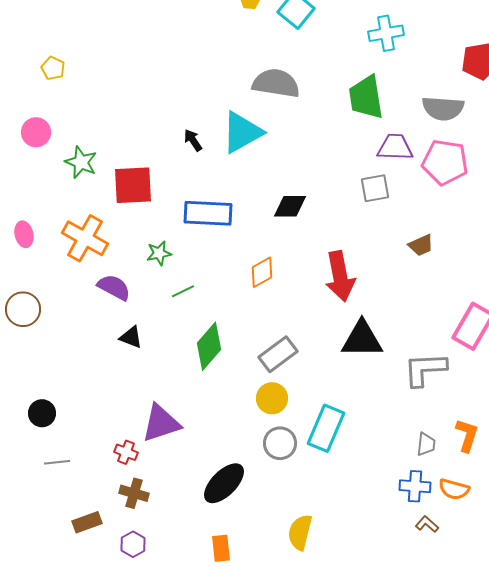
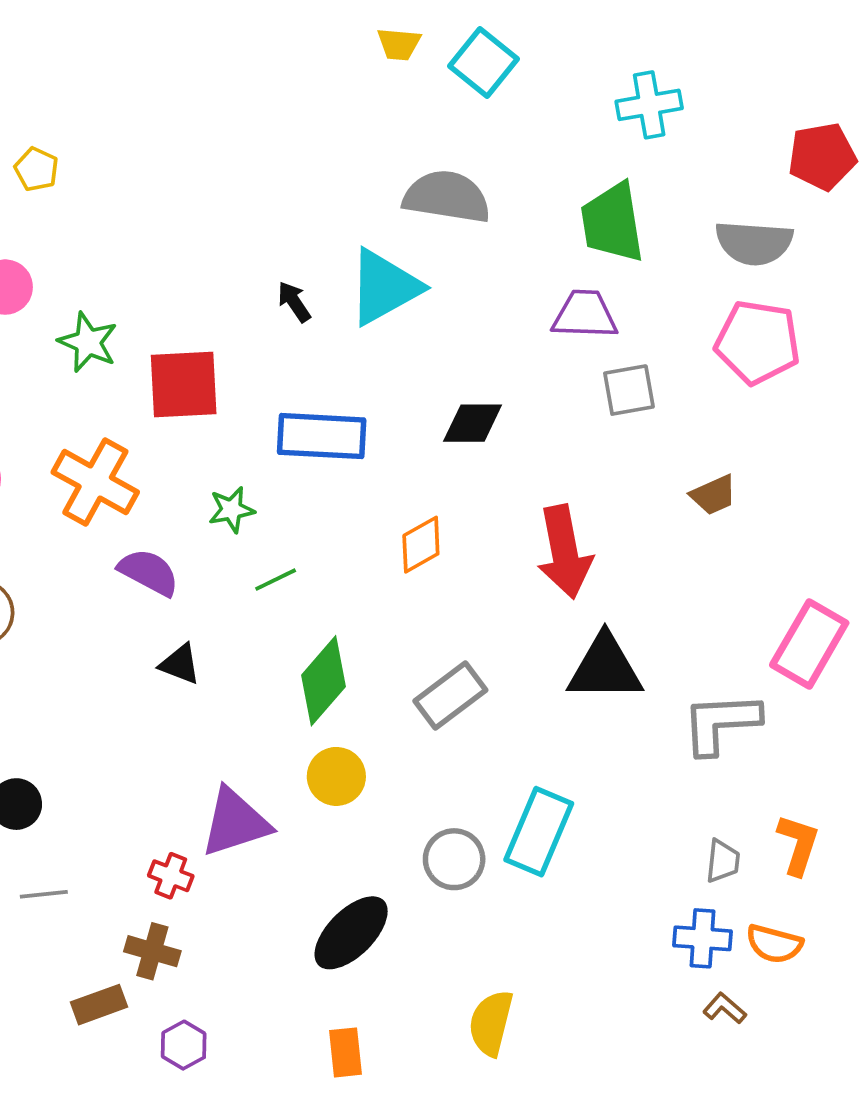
purple trapezoid: (395, 147) -> (585, 315), moved
yellow circle: (272, 398) -> (336, 776), moved
brown cross: (134, 493) -> (152, 951), moved

